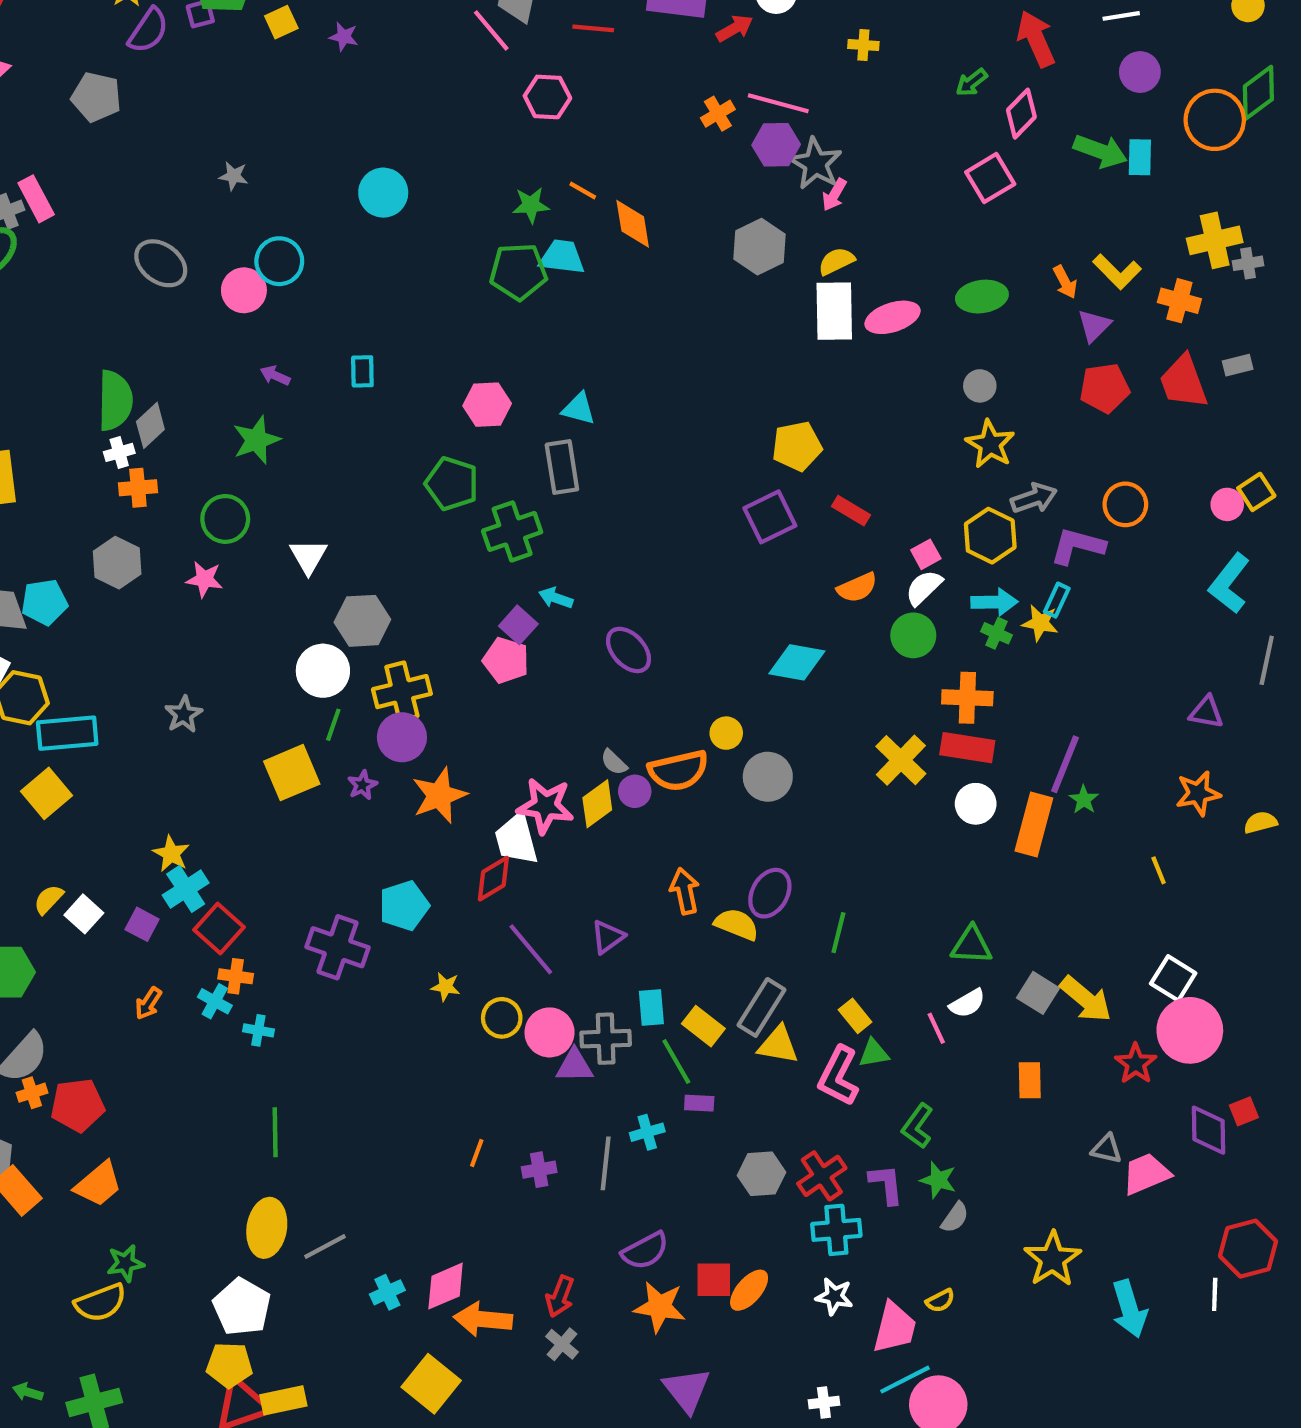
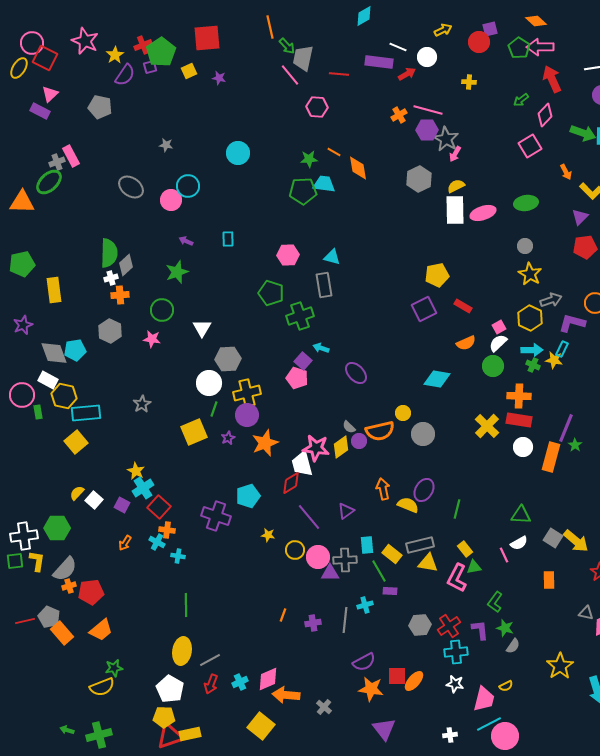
orange arrow: (1065, 282) -> (566, 172), moved
gray rectangle: (762, 1007) -> (420, 545), turned 44
red arrow: (560, 1296) -> (211, 684), moved

